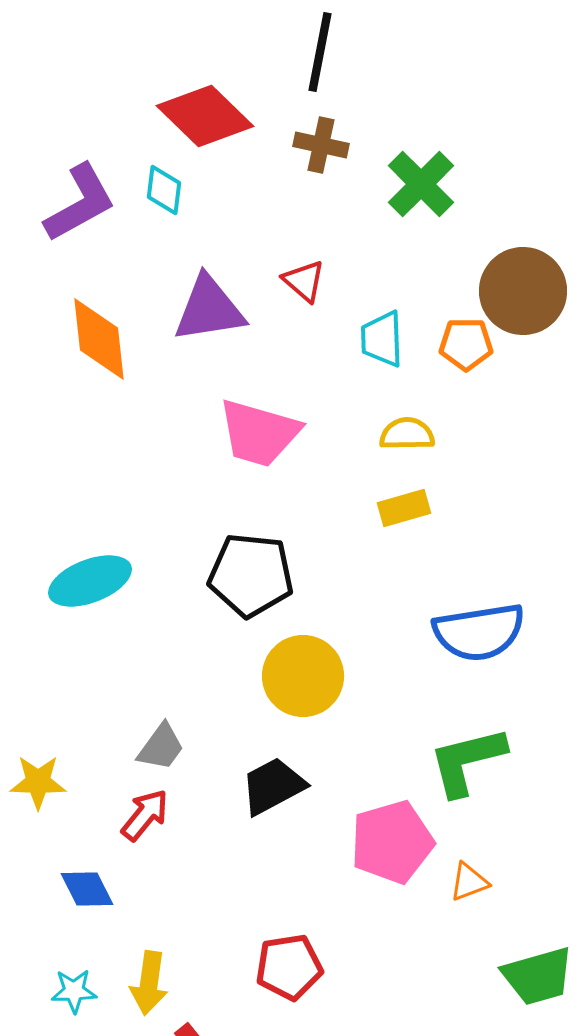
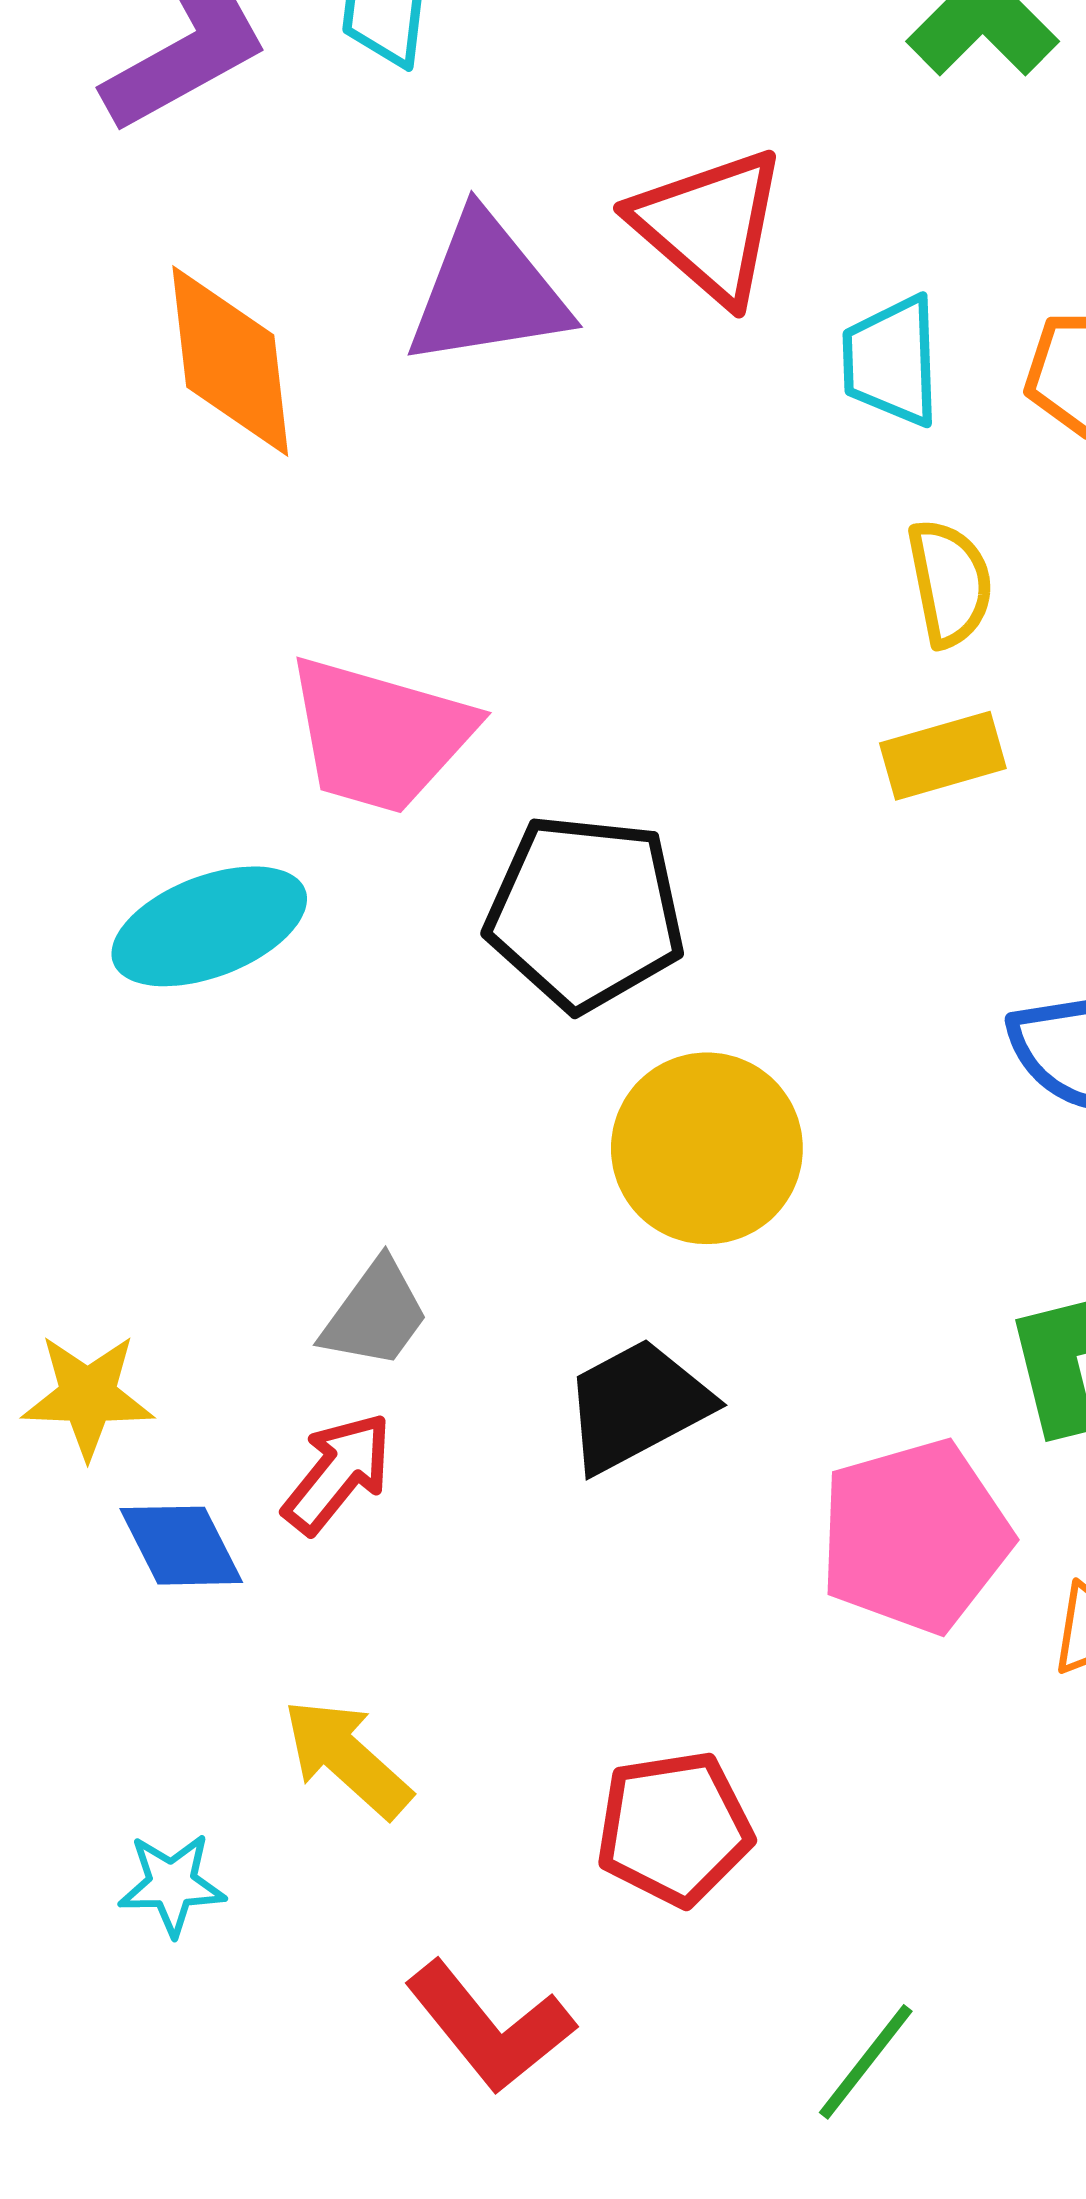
red triangle: (304, 281) -> (709, 225), size x1.6
pink trapezoid: (259, 433) -> (380, 735), moved
yellow semicircle: (407, 434) -> (950, 583), turned 80
blue diamond: (87, 889) -> (181, 1546), moved
yellow arrow: (149, 983) -> (347, 1758), moved, turned 124

